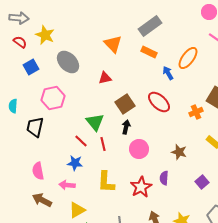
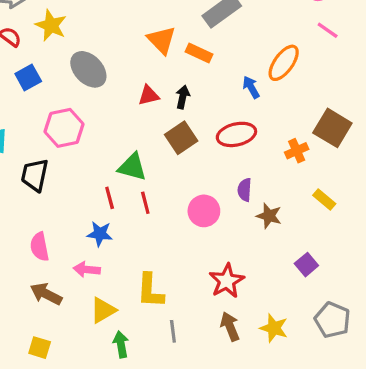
orange rectangle: (149, 52) -> (199, 53), moved
red ellipse: (159, 102) -> (236, 134), turned -55
green triangle: (95, 122) -> (132, 167), turned -36
black arrow: (126, 127) -> (183, 97), moved
red line: (81, 141) -> (110, 198), turned 32
purple semicircle: (164, 178) -> (245, 190), moved
yellow L-shape: (106, 182) -> (150, 291), moved
red star: (141, 187) -> (227, 281), moved

